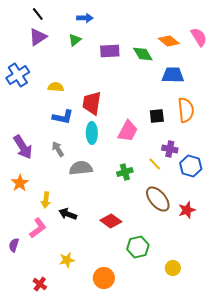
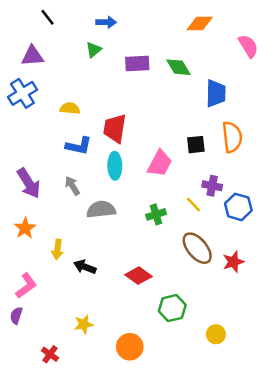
purple triangle: (38, 37) -> (32, 56), moved, turned 30
orange diamond: (169, 41) -> (200, 24), moved, turned -40
blue trapezoid: (173, 75) -> (216, 93), turned 90
pink L-shape: (38, 228) -> (26, 286), moved
purple semicircle: (14, 245) -> (16, 316), moved

